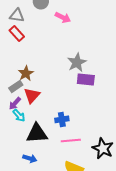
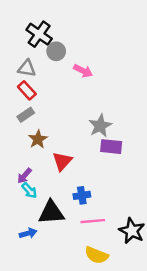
gray rectangle: (16, 86) -> (26, 115), moved
red triangle: (32, 95) -> (62, 161), moved
blue arrow: (30, 158) -> (28, 233), moved, turned -32

